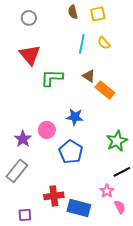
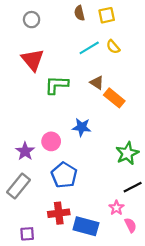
cyan line: (82, 44) -> (89, 48), turned 48
blue pentagon: (71, 152) -> (64, 175), moved

